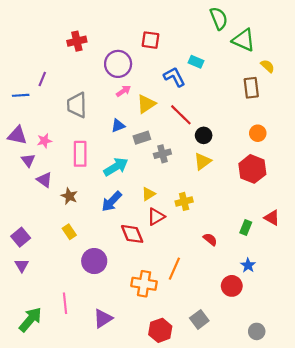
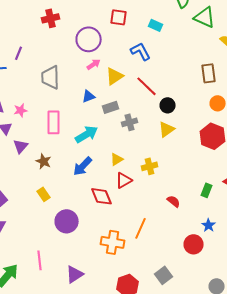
cyan rectangle: (196, 62) -> (156, 25), moved
brown rectangle: (251, 88) -> (209, 73), moved
purple triangle: (44, 180) -> (21, 146), turned 35

